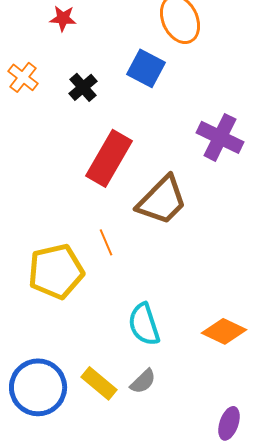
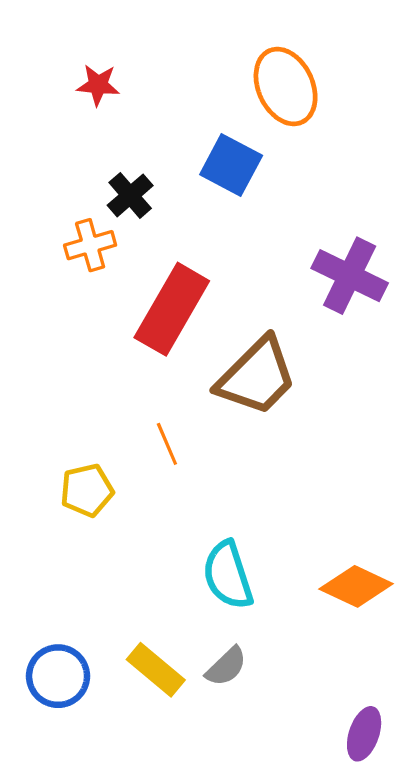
orange cross: (23, 77) -> (90, 245), moved, turned 36
yellow pentagon: (56, 271) -> (87, 490), size x0.6
blue circle: (38, 387) -> (58, 676), size x0.7

